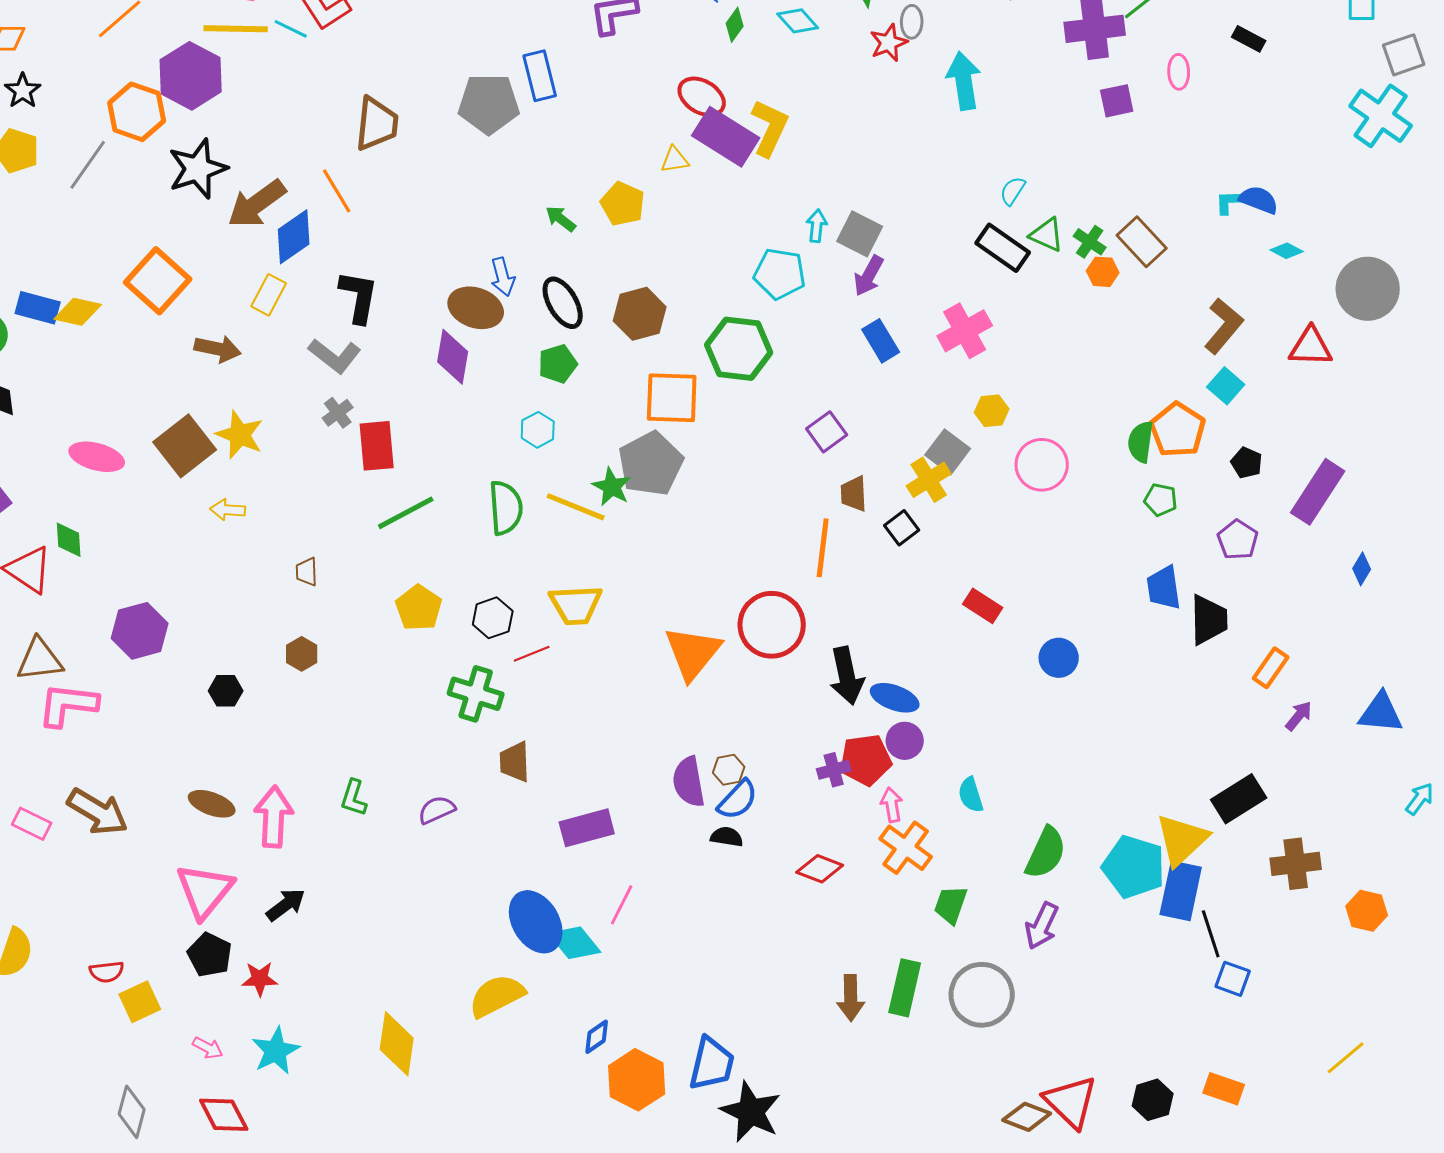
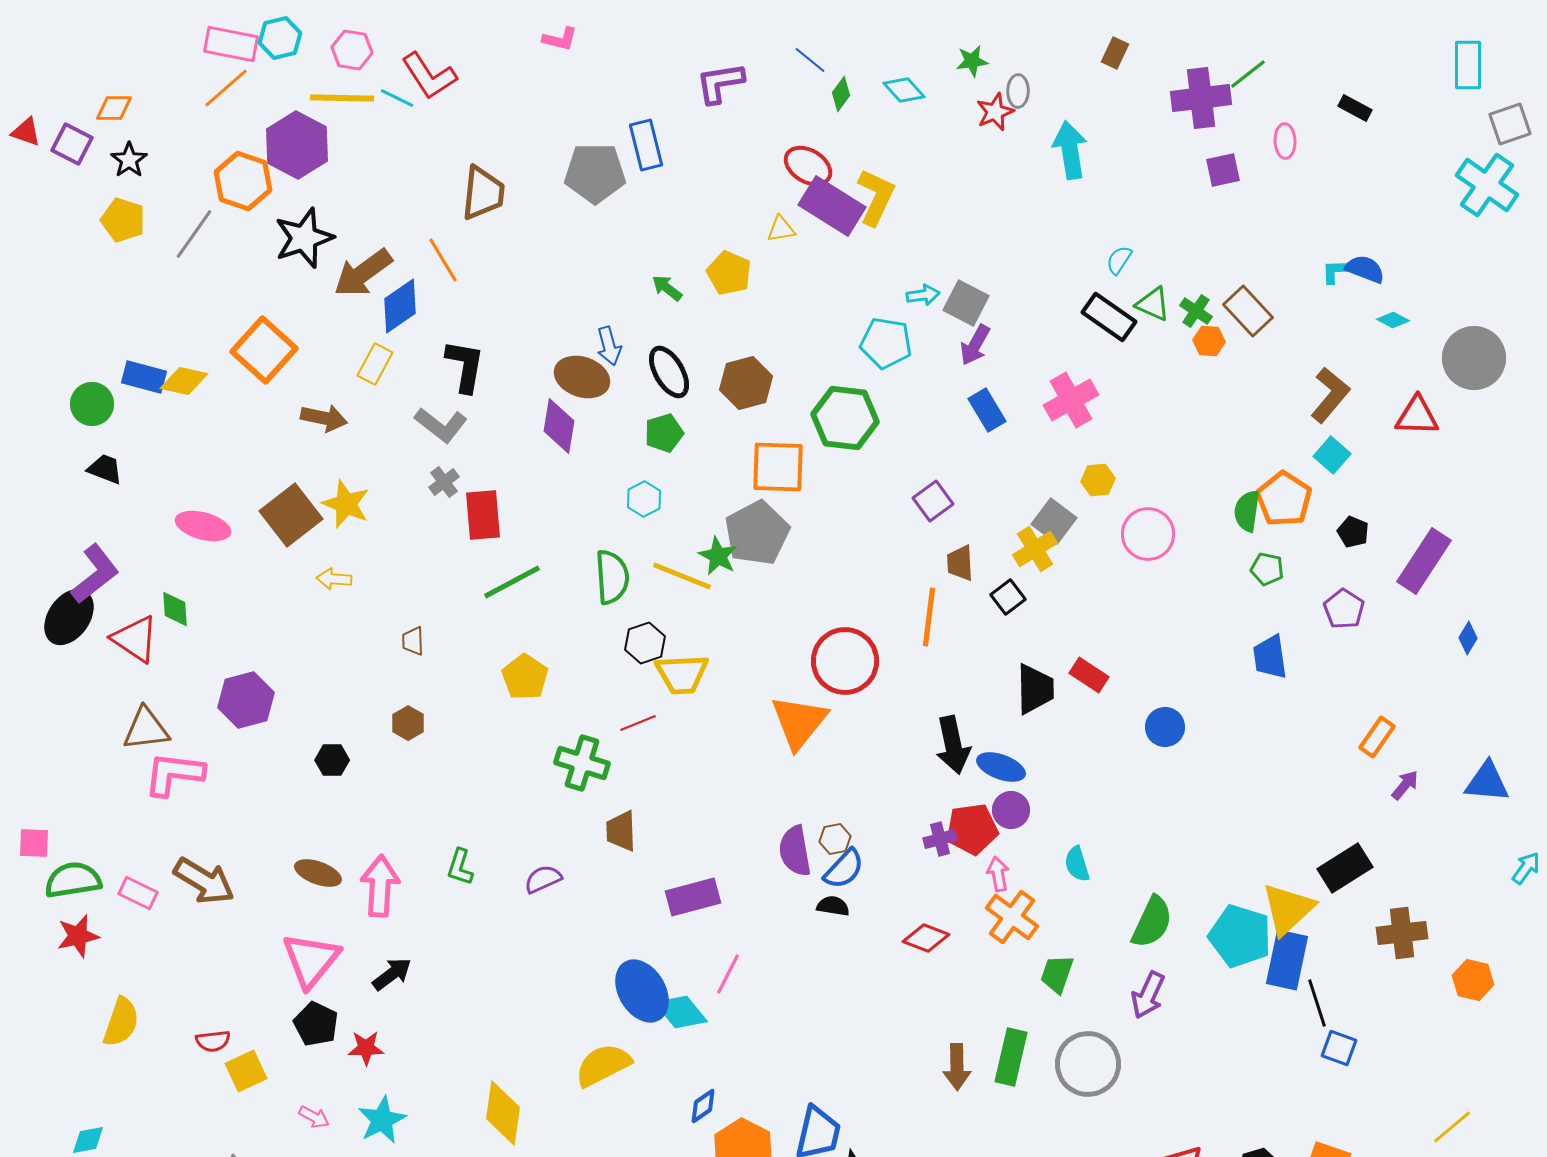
cyan arrow: (817, 226) -> (923, 295), turned 76
black hexagon: (493, 618) -> (645, 643), moved
black trapezoid: (1209, 620) -> (1035, 689), moved
red circle: (772, 625) -> (845, 661), moved

